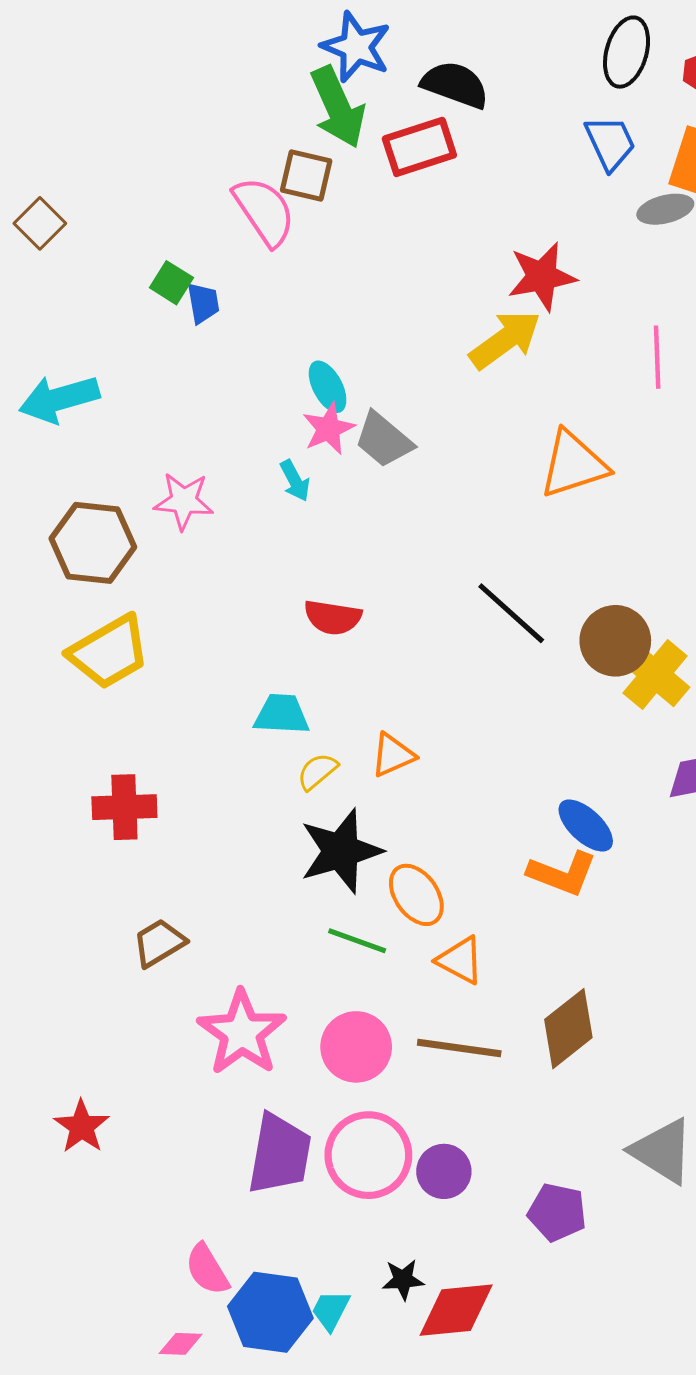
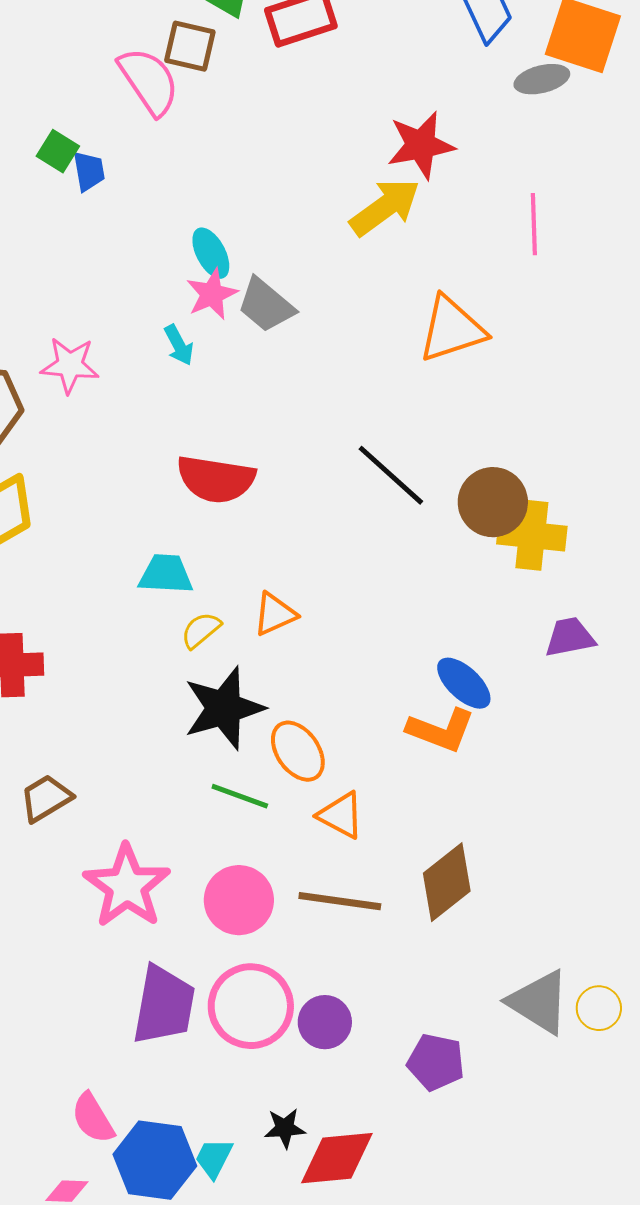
red semicircle: (333, 617) -> (216, 479), size x1.4
yellow cross: (655, 674) -> (532, 535), turned -34

